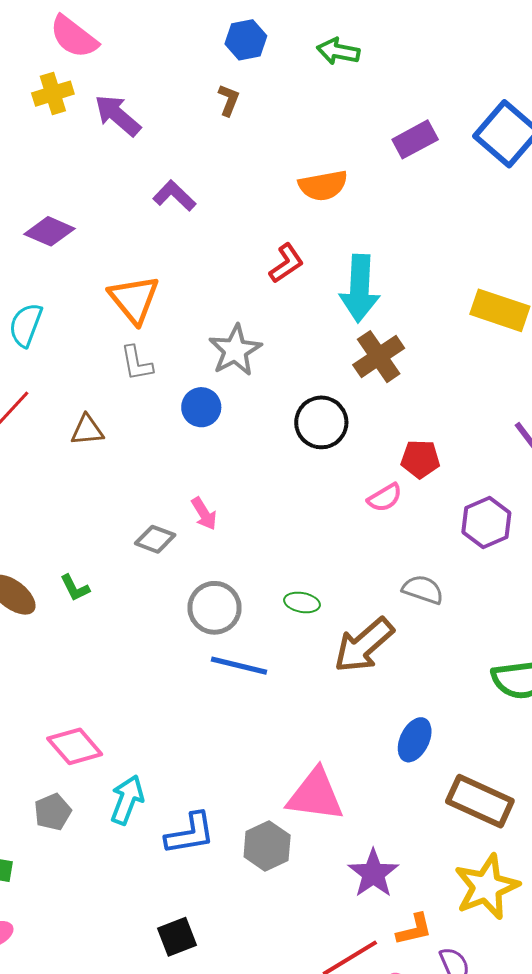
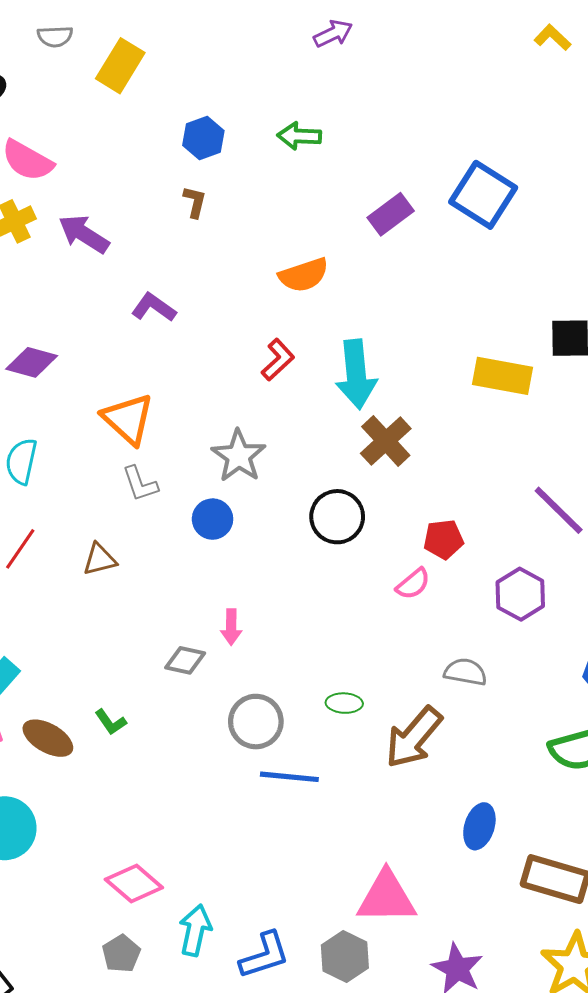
pink arrow: (204, 514) -> (231, 627), turned 40

